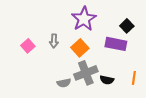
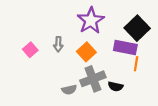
black square: (127, 26) -> (137, 28), size x1.6
orange line: (134, 78) -> (136, 64), moved

